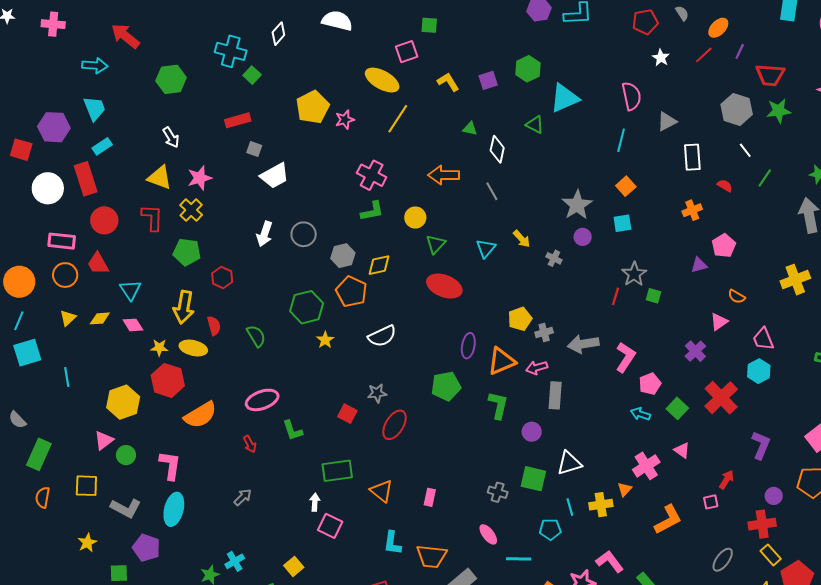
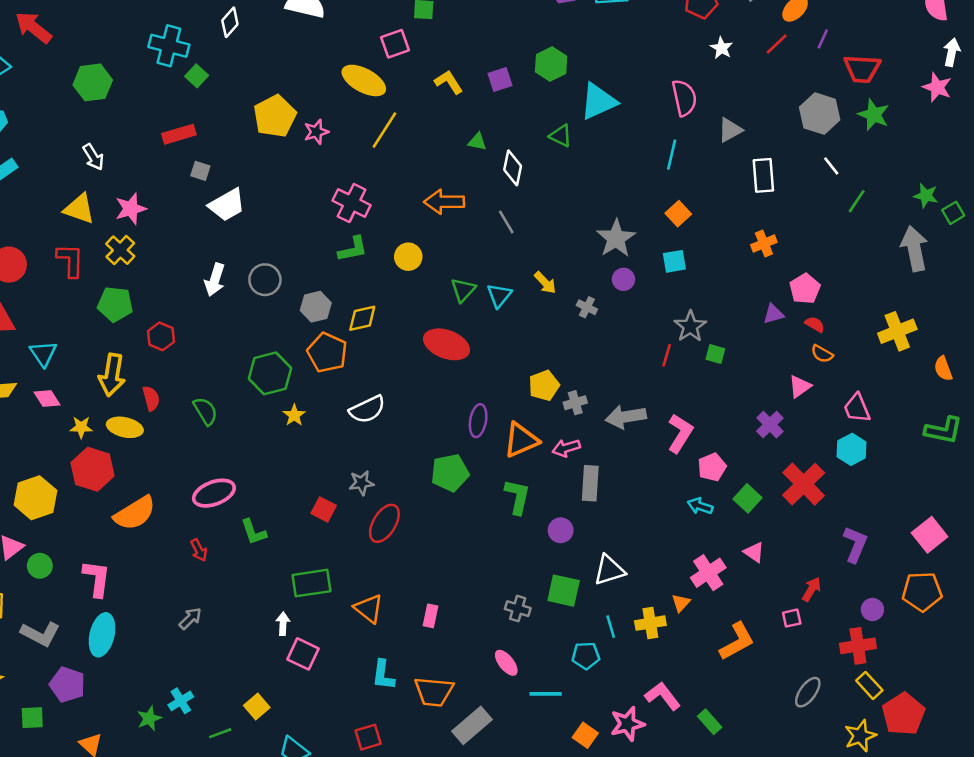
green star: (779, 111) -> (874, 115), turned 30
red semicircle: (725, 186) -> (815, 324), moved
green triangle: (436, 244) -> (463, 290), moved

